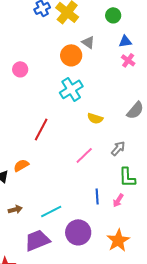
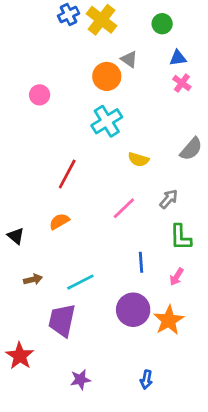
orange semicircle: (21, 165) -> (59, 221), moved
pink arrow: (118, 200) -> (177, 277), moved
purple circle: (78, 232) -> (133, 310), moved
purple trapezoid: (37, 240) -> (62, 320), turned -56

